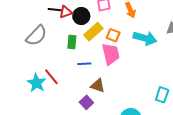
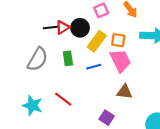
green rectangle: (72, 42) -> (68, 58), moved
blue line: (84, 64) -> (94, 67), moved
cyan star: (37, 83) -> (32, 106), moved
brown triangle: (98, 86) -> (125, 92), moved

